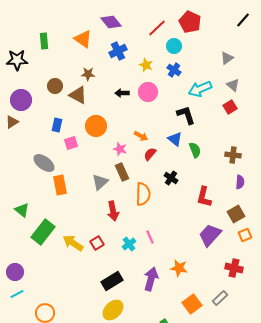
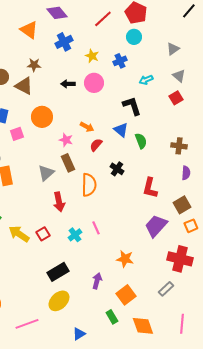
cyan circle: (174, 46) -> (134, 37), moved
blue cross: (174, 70) -> (120, 61), turned 32
cyan arrow: (200, 89) -> (146, 80), size x0.6
red cross: (234, 268) -> (180, 259), size x1.4
purple arrow: (151, 279) -> (97, 281), moved, size x0.7
orange square: (192, 304) -> (126, 295), moved

